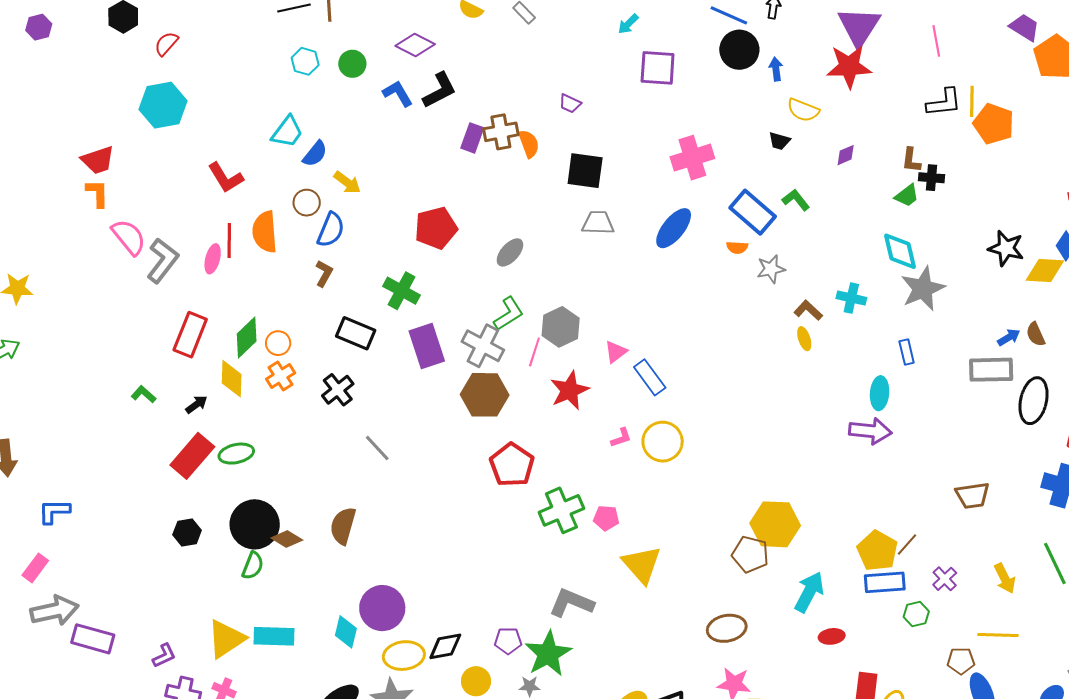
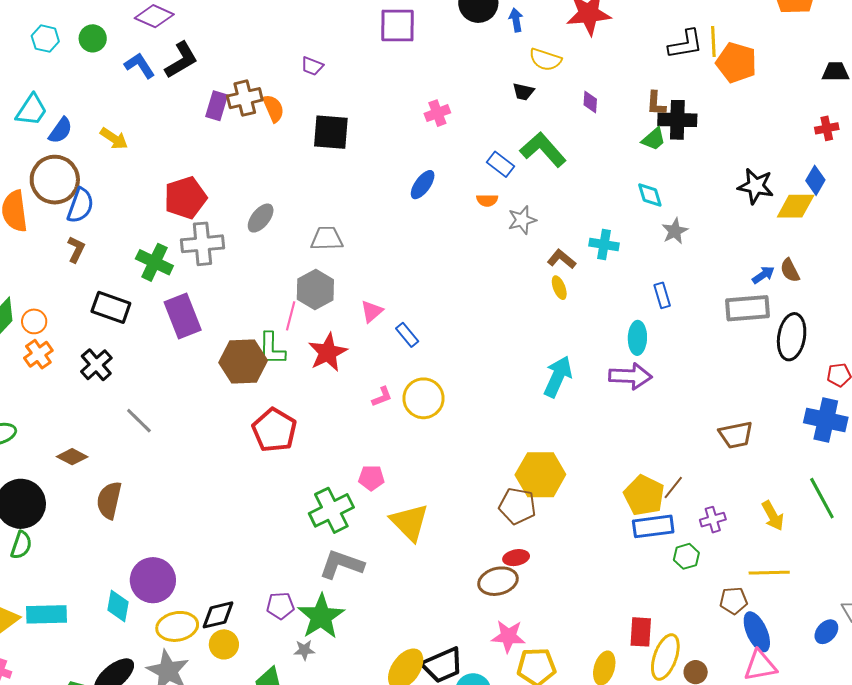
purple diamond: (846, 155) -> (590, 102), turned -60
pink cross: (692, 158) -> (437, 113), size x0.6
black cross: (932, 178) -> (677, 120), size x1.5
yellow arrow: (347, 182) -> (114, 138), moved
green L-shape: (796, 200) -> (543, 150), size x1.6
brown circle: (307, 203) -> (55, 180), size x1.8
blue rectangle: (753, 212) -> (501, 164), size x0.6
gray trapezoid: (598, 223) -> (327, 239), moved
blue ellipse: (674, 228) -> (423, 185), size x0.7
cyan diamond: (900, 251) -> (650, 195), size x0.7
gray star: (923, 289) -> (675, 231), size x0.6
green L-shape: (509, 314) -> (272, 349), moved, turned 126
gray cross: (483, 346) -> (202, 244), moved, turned -30
blue rectangle: (650, 377) -> (407, 335), size x0.7
green cross: (561, 510) -> (331, 510), moved
brown diamond: (287, 539) -> (72, 457), moved
purple cross: (945, 579) -> (713, 520), turned 30
cyan arrow: (809, 592) -> (558, 377), moved
red ellipse: (832, 636) -> (516, 558), moved
yellow circle: (476, 681) -> (224, 644), moved

